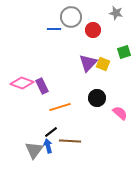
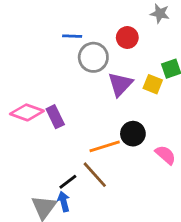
gray circle: (71, 17) -> (93, 57), moved
yellow square: (103, 64) -> (153, 84), moved
orange line: (60, 107) -> (105, 146), moved
brown line: (70, 141) -> (95, 175), moved, turned 45

